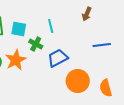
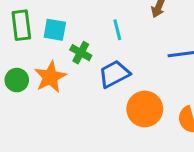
cyan line: (51, 26) -> (117, 30), moved

